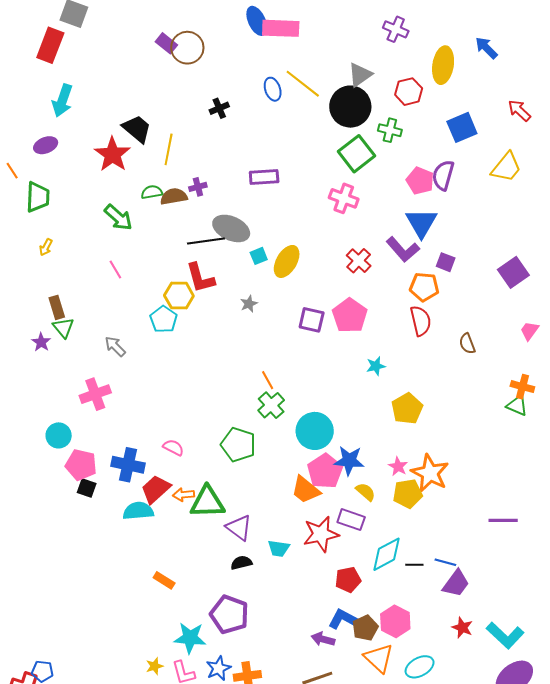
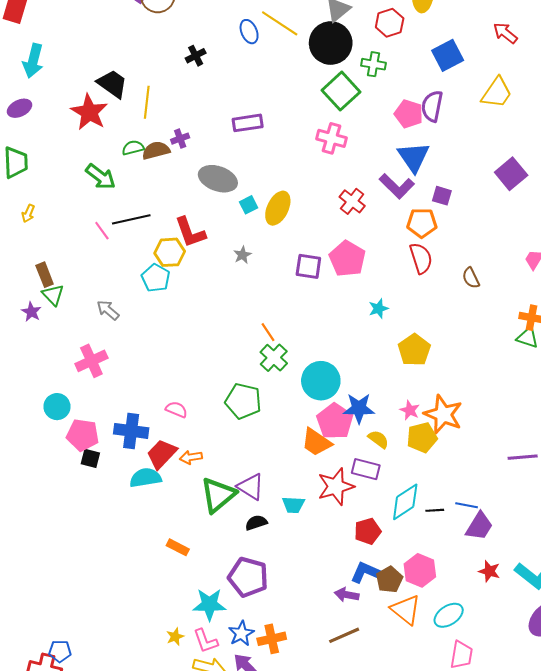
black line: (206, 241) -> (131, 219), moved
purple square: (513, 272) -> (511, 174), moved
green triangle: (207, 502) -> (218, 495), moved, turned -33

